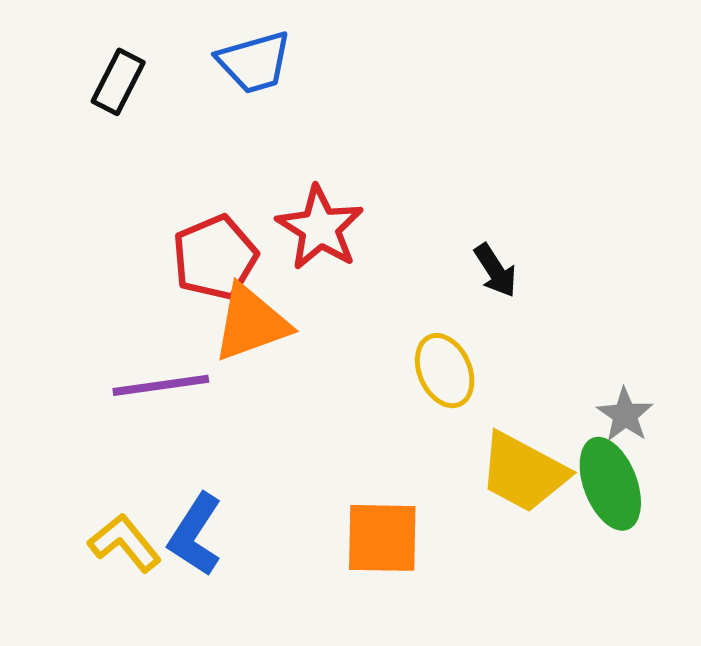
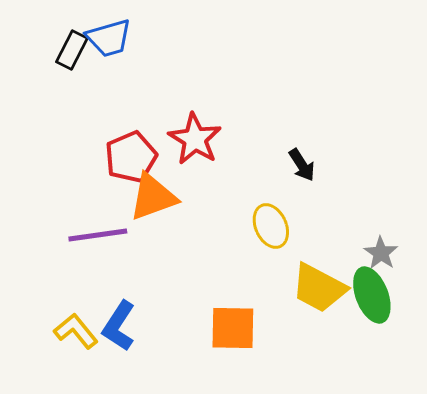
blue trapezoid: (254, 62) -> (109, 38), moved

